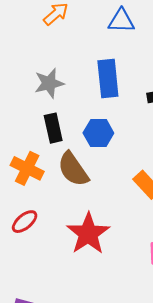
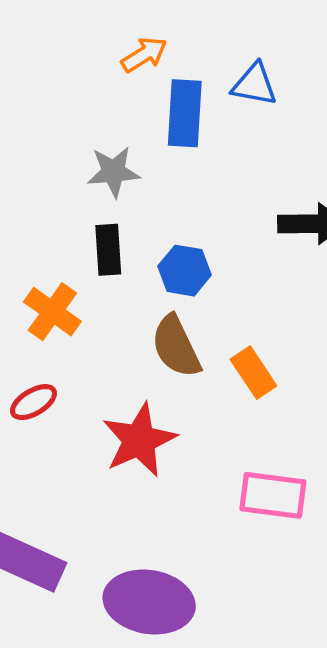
blue rectangle: (108, 78) -> (185, 113), moved
brown semicircle: (73, 169) -> (176, 346), moved

